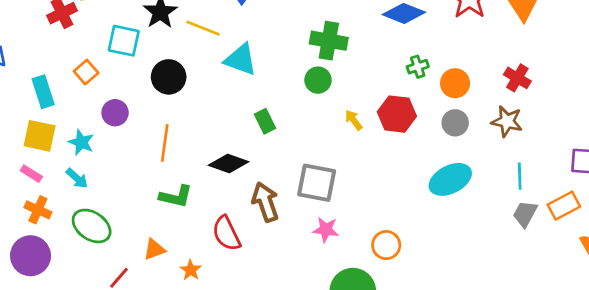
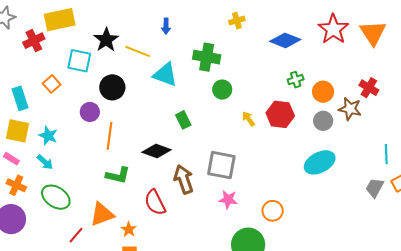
green cross: (329, 41) -> (207, 57), moved
purple circle: (115, 113) -> (90, 112), moved
brown star: (507, 121) -> (350, 109), moved
cyan line: (520, 176) -> (386, 154), moved
orange triangle: (154, 249) -> (102, 214), size x1.5

